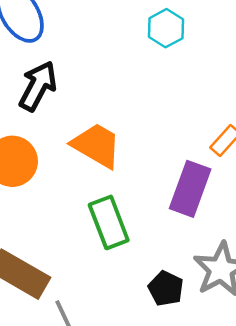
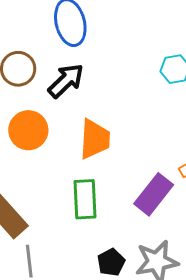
orange trapezoid: (96, 145) -> (95, 139), turned 45

